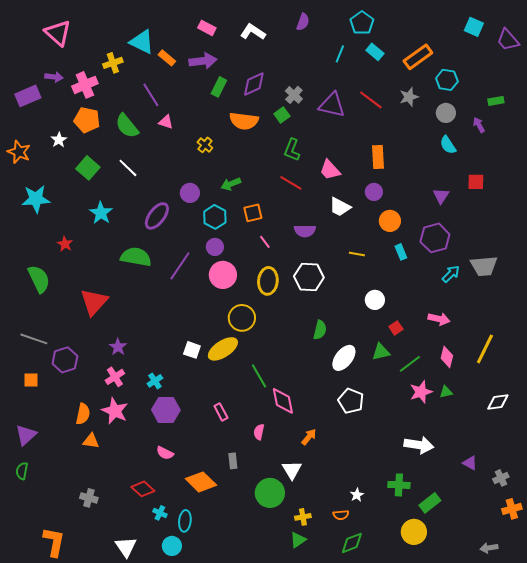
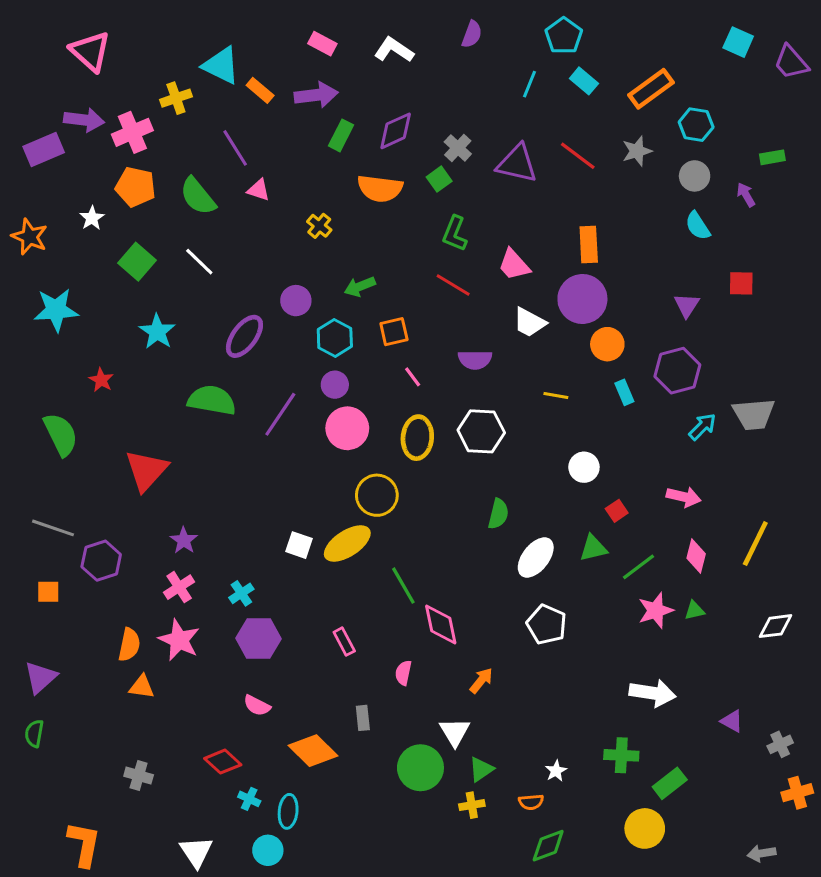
purple arrow: (54, 77) -> (84, 120), size x1.4
purple circle: (374, 192) -> (582, 299), size x1.8
green triangle: (298, 540) -> (481, 769), moved

